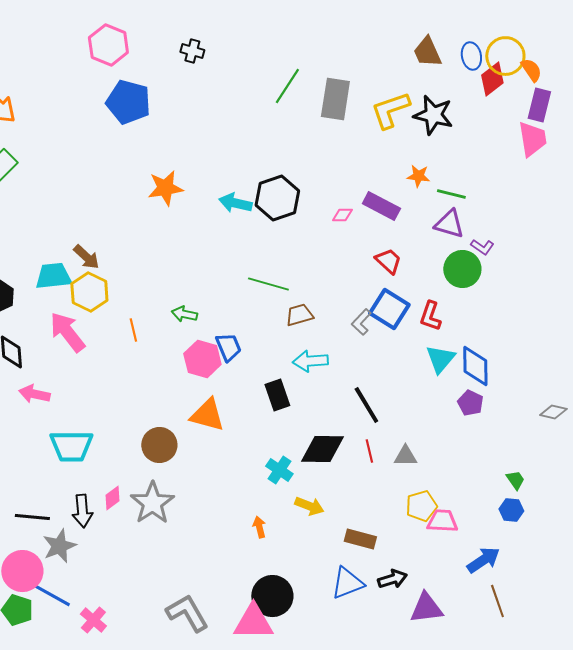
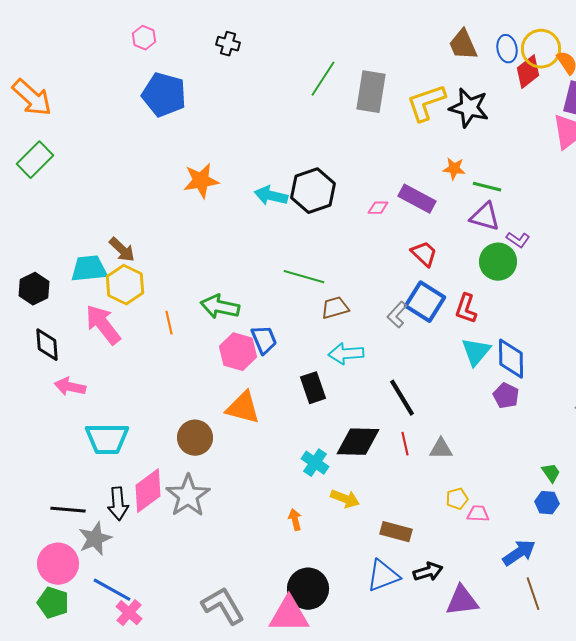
pink hexagon: (108, 45) -> (144, 38), size x0.6
green arrow: (184, 314) -> (220, 307), size x1.5
pink diamond: (112, 498) -> (148, 491), size x1.8
yellow pentagon: (421, 506) -> (457, 499), size x0.7
pink trapezoid: (442, 521) -> (478, 514), size x0.7
blue line: (51, 595) -> (112, 590), moved

